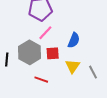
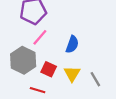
red square: (53, 53) -> (49, 69), moved, turned 32

